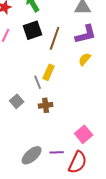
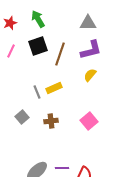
yellow rectangle: (49, 72) -> (54, 88), turned 42
gray line: (38, 82) -> (37, 92), moved
pink square: (84, 134) -> (89, 121), moved

